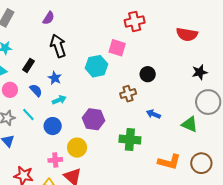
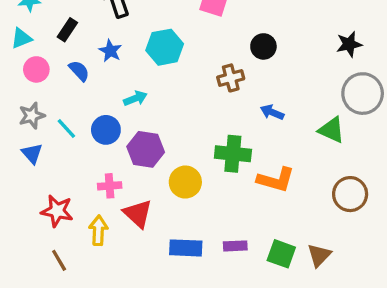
cyan hexagon: (96, 66) -> (165, 47), moved
cyan arrow: (59, 100) -> (135, 98), moved
cyan line: (28, 114) -> (66, 129), moved
purple hexagon: (93, 119) -> (146, 149), moved
yellow circle: (77, 148) -> (185, 182), moved
orange L-shape: (169, 162) -> (276, 180), moved

